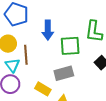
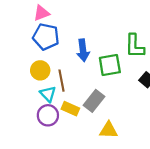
gray rectangle: (64, 73) -> (94, 101), moved, turned -30
yellow rectangle: (43, 89) -> (70, 109), moved

